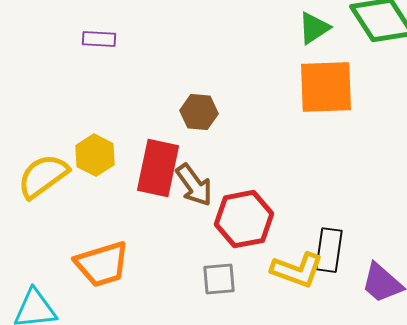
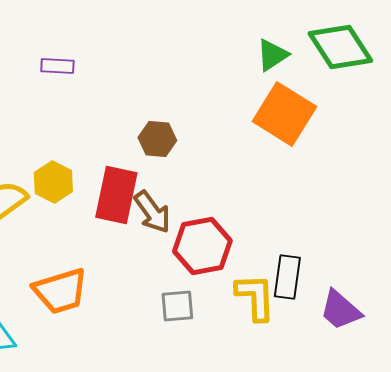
orange square: (326, 87) -> (284, 114), turned 34
yellow L-shape: (297, 270) -> (255, 297), turned -112

